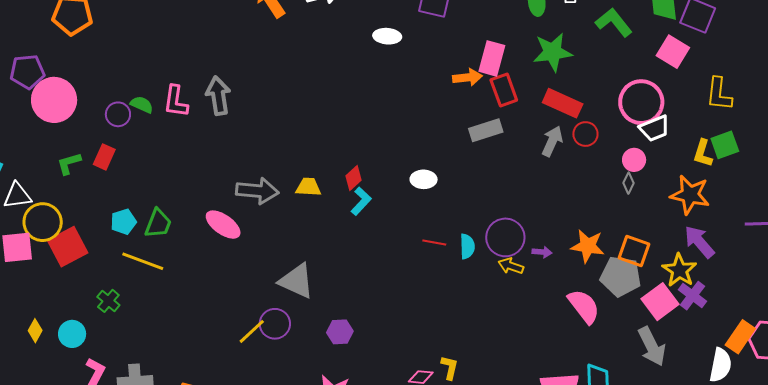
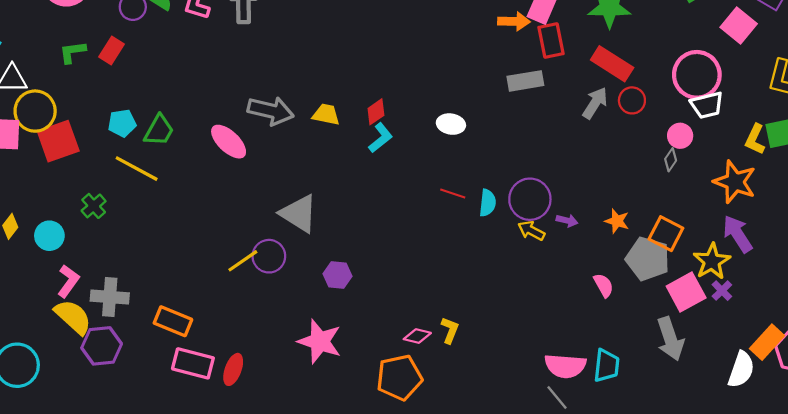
orange star: (588, 246) -> (617, 221), size x0.7
purple cross: (692, 296) -> (722, 291), size x0.7
pink semicircle: (584, 306) -> (604, 285), size x0.6

